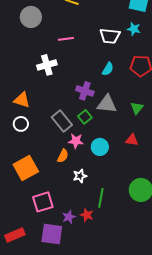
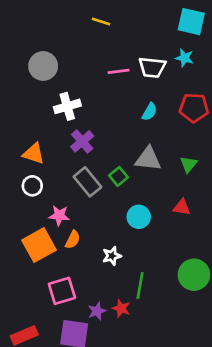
gray circle: (31, 17) -> (43, 66), moved
pink line: (66, 39) -> (118, 71), moved
purple cross: (85, 91) -> (82, 141), moved, turned 30
pink star: (76, 141) -> (59, 215), moved
orange semicircle: (63, 156) -> (73, 240), moved

